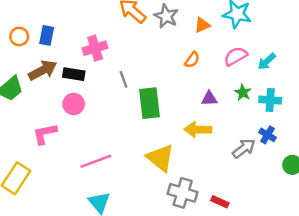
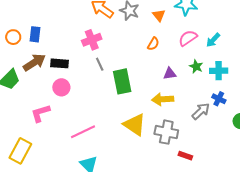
orange triangle: (202, 25) -> (159, 15), turned -40
pink cross: (95, 48) -> (92, 40), moved
gray cross: (183, 193) -> (166, 132), moved

